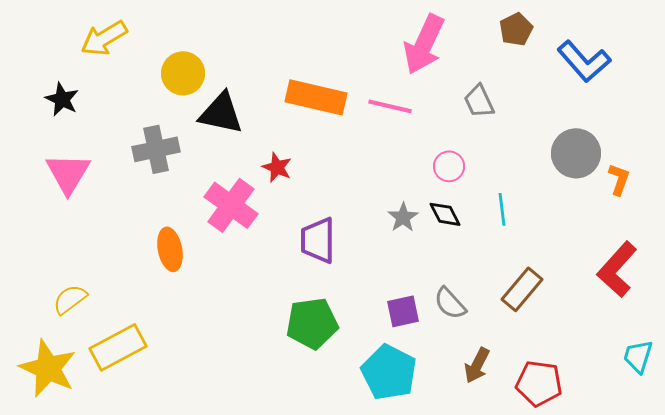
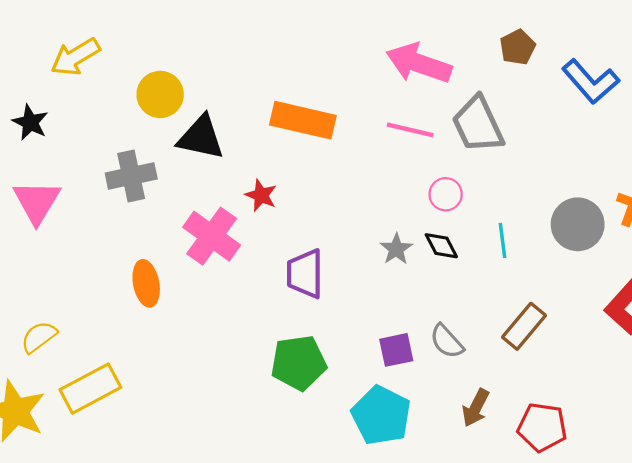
pink arrow: (424, 44) -> (419, 63), turned 84
gray trapezoid: (479, 101) -> (478, 125), size x1.6
pink line: (390, 106) -> (410, 130), moved
gray circle: (576, 153) -> (578, 224), moved

